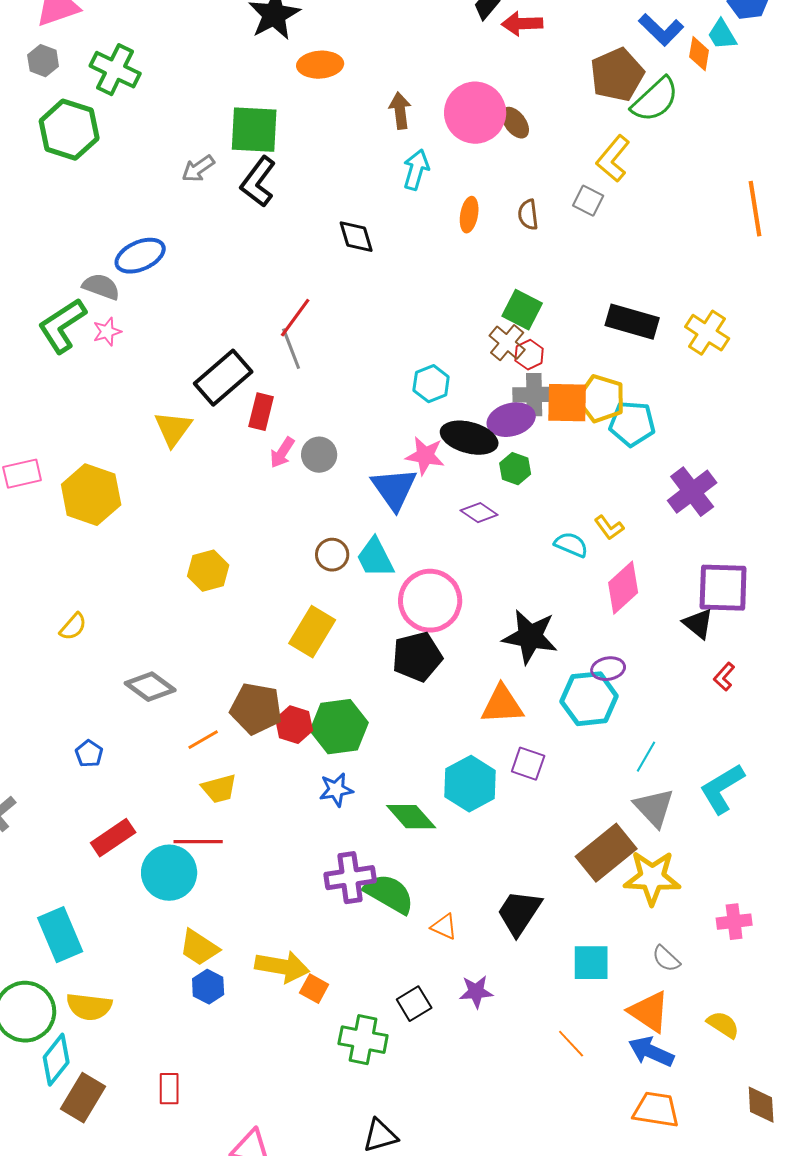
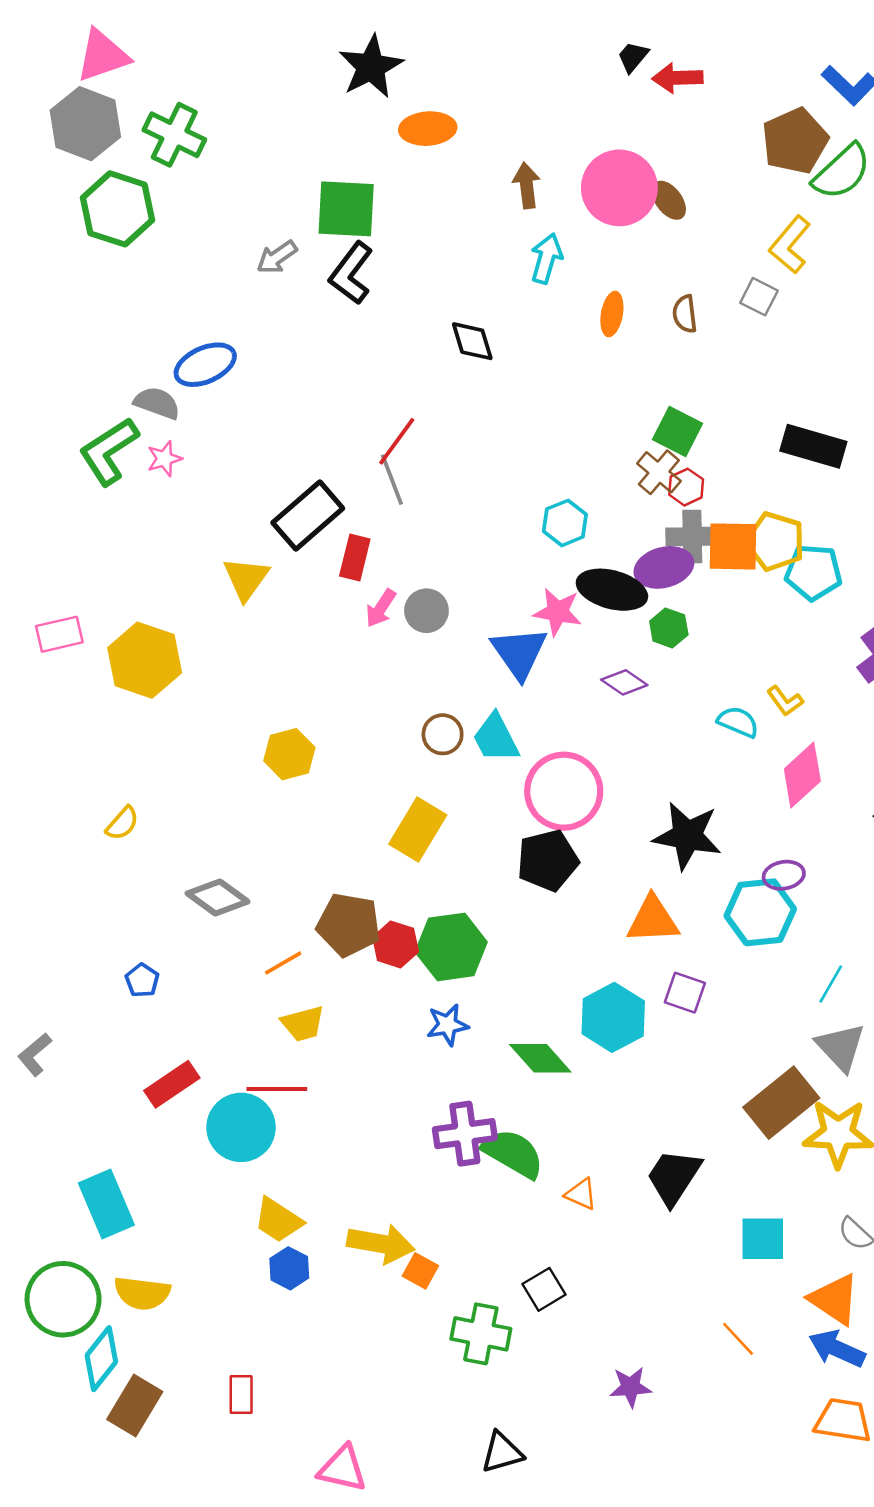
gray hexagon: (43, 61) -> (85, 124), size x1.8
purple star: (476, 992) -> (630, 1387), moved

